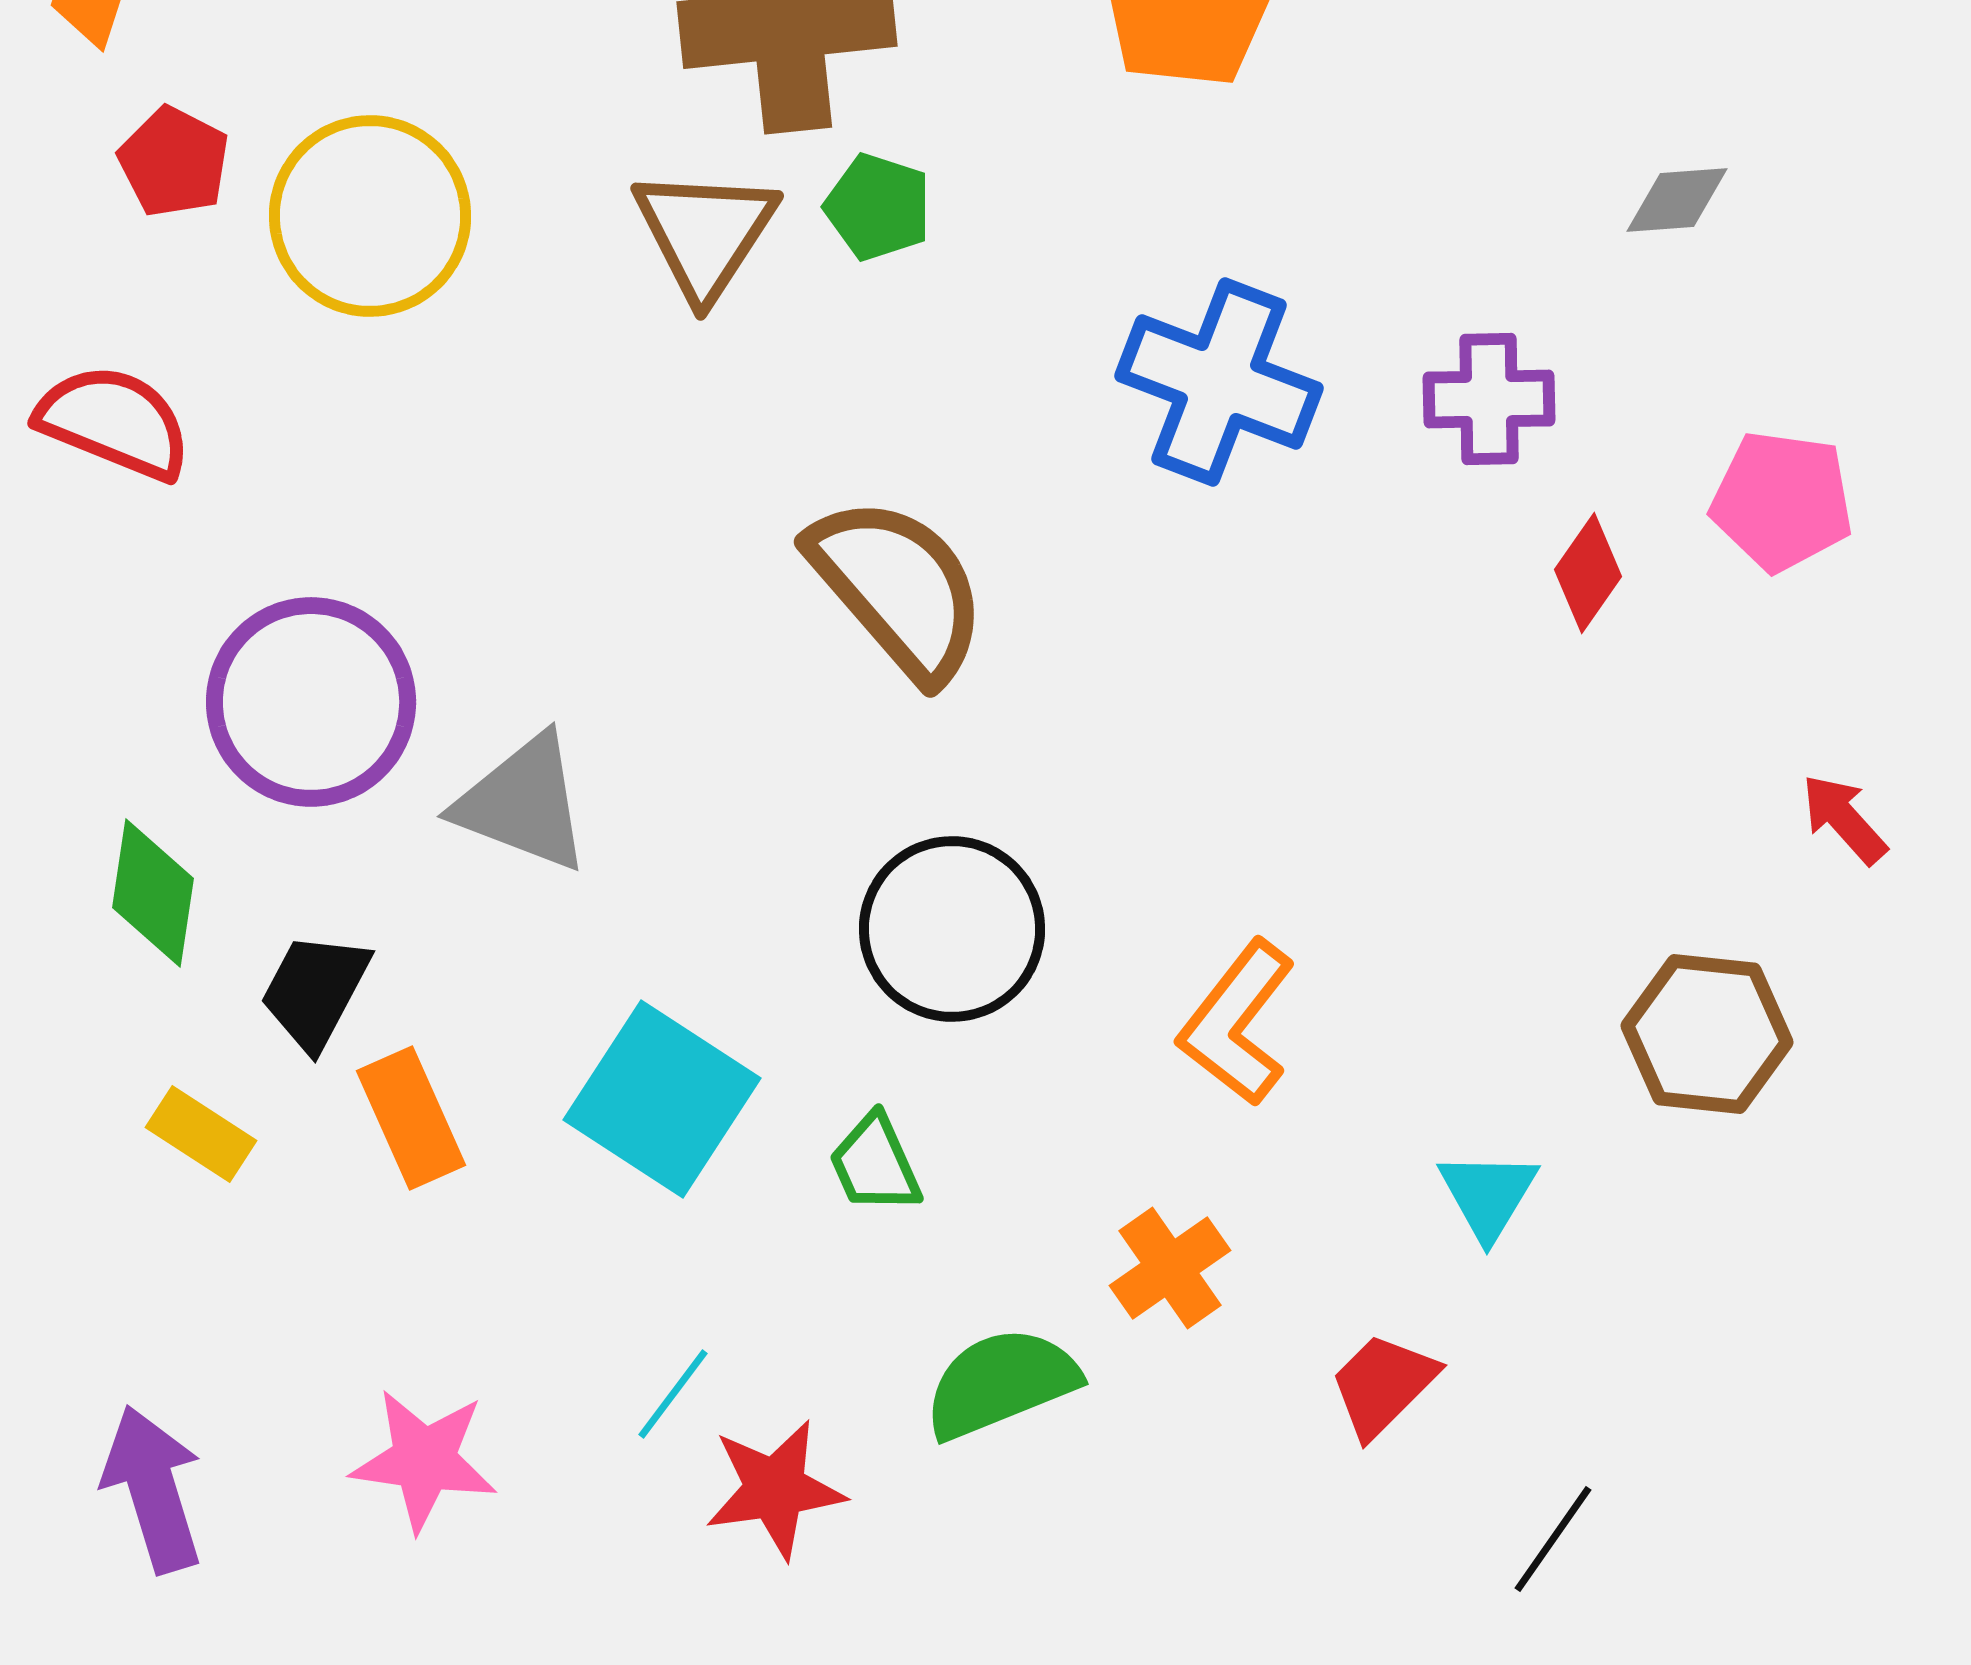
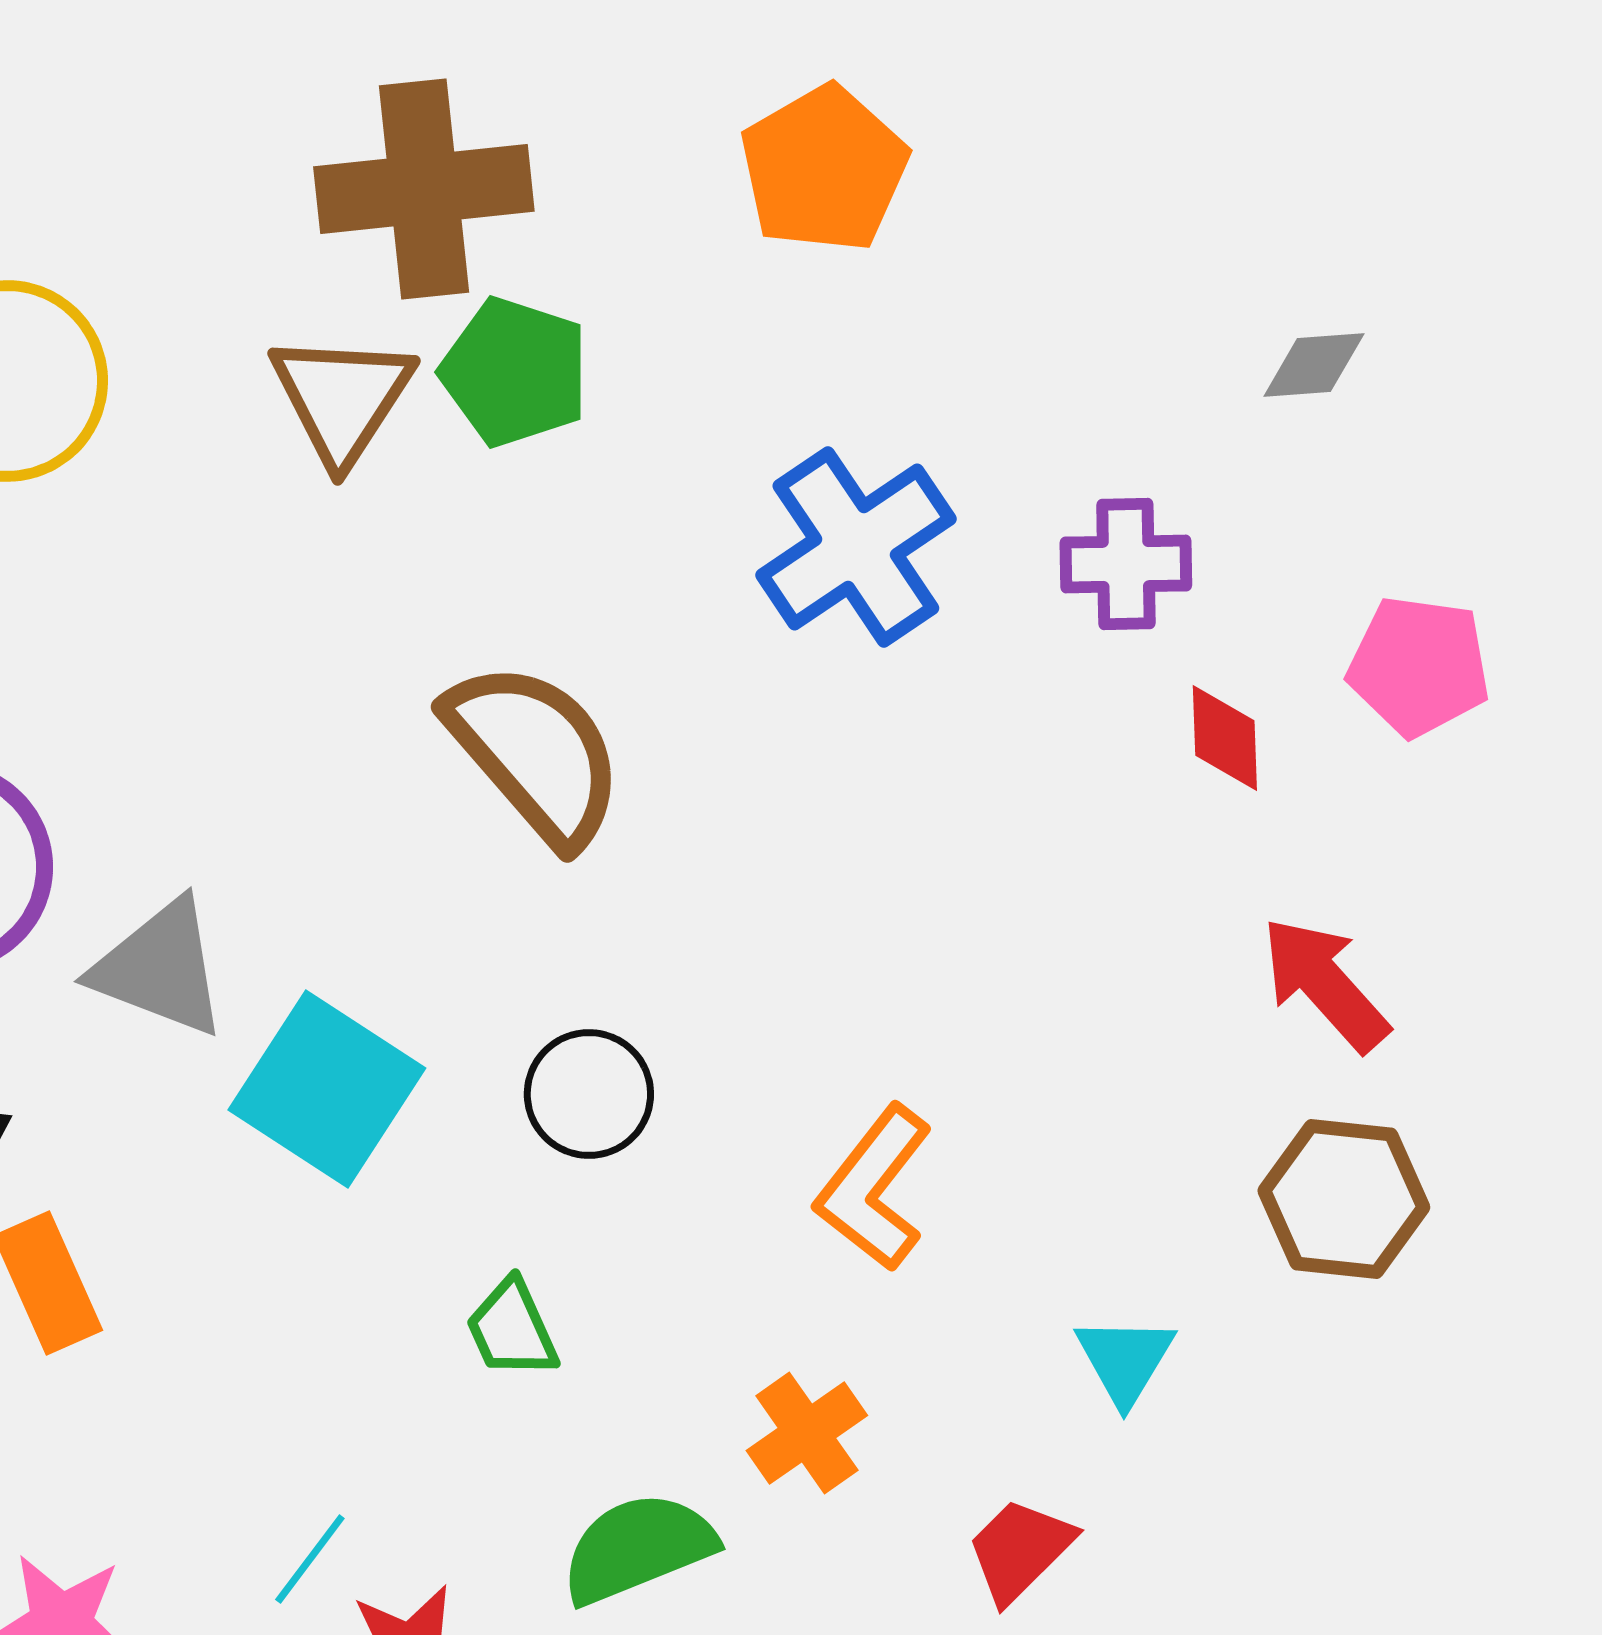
green pentagon: (878, 207) -> (515, 372), size x1.4
blue cross: (1219, 382) -> (856, 547), turned 35
red diamond: (1588, 573) -> (1225, 738), turned -37
red arrow: (1844, 819) -> (1325, 984), moved, size x1.5
black circle: (952, 929) -> (589, 1094), size x0.7
cyan square: (662, 1099) -> (327, 1089), moved

